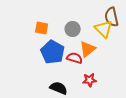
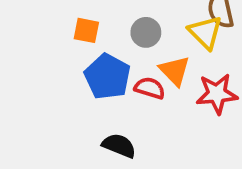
orange triangle: (88, 49) -> (175, 71), turned -36
red star: (90, 80) -> (217, 94), moved, size x1.5

